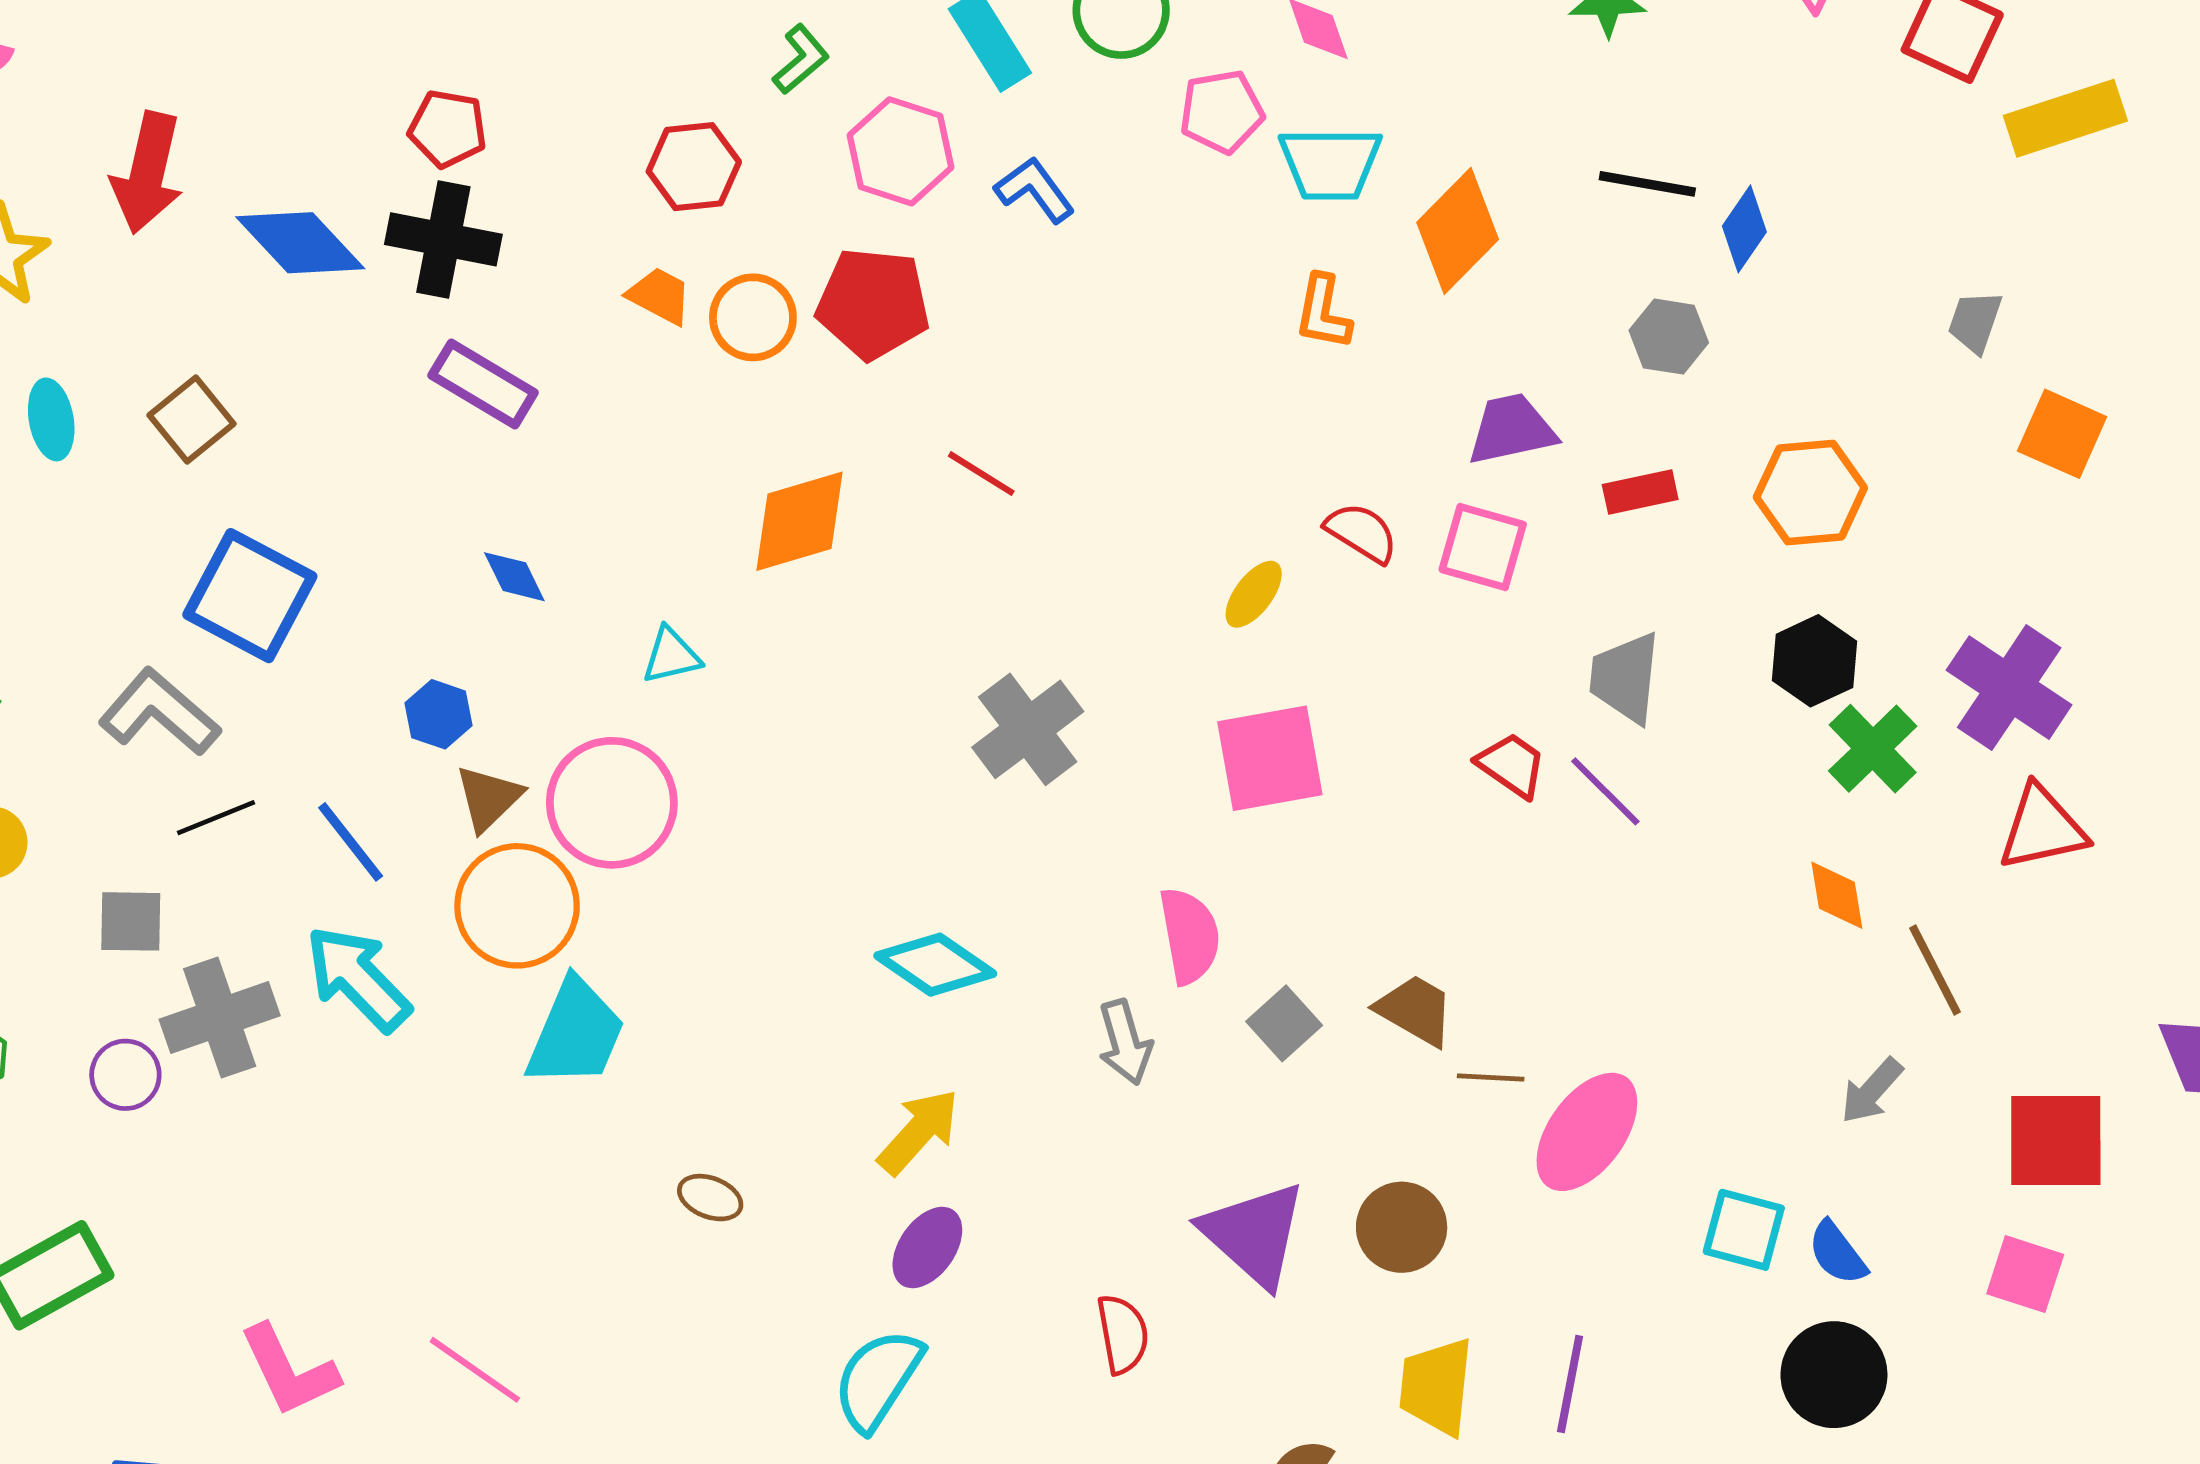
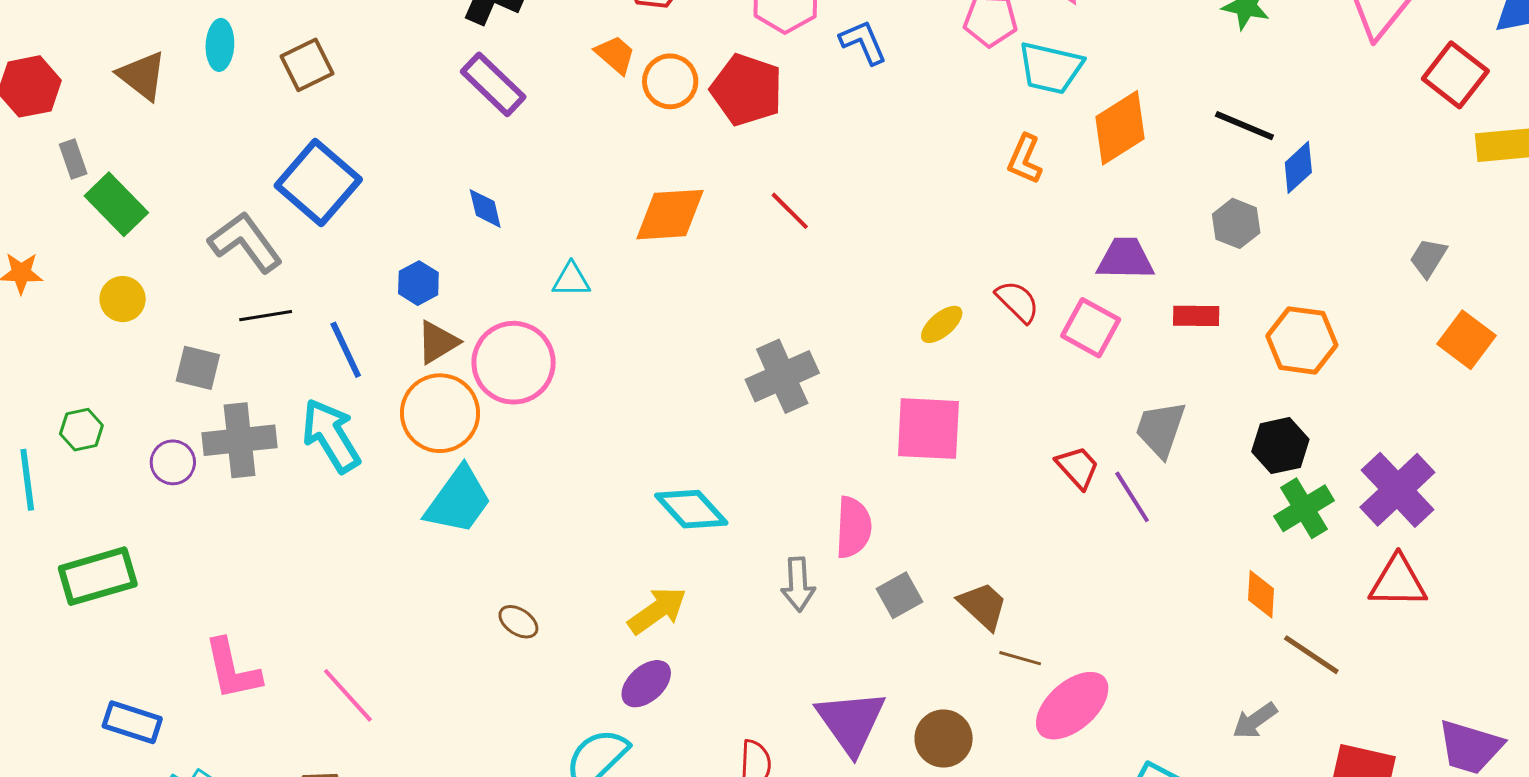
brown line: (1935, 970) -> (1311, 655), turned -42

